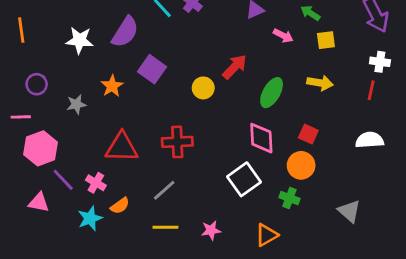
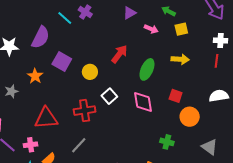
yellow circle: (203, 88) -> (90, 72), moved
orange circle: (301, 165) -> (190, 117), moved
white square: (244, 179) -> (109, 96), moved, size x0.7
pink cross: (96, 183) -> (31, 145), turned -32

